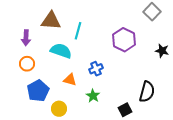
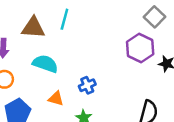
cyan line: (78, 31) -> (64, 19), moved
purple hexagon: (124, 40) -> (140, 48), moved

